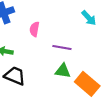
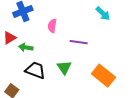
green triangle: (63, 71) -> (64, 67), moved, turned 49

